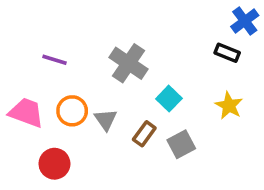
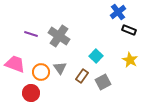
blue cross: (245, 21) -> (118, 12), moved
gray cross: (128, 63) -> (59, 36), moved
orange circle: (72, 111) -> (41, 72), moved

